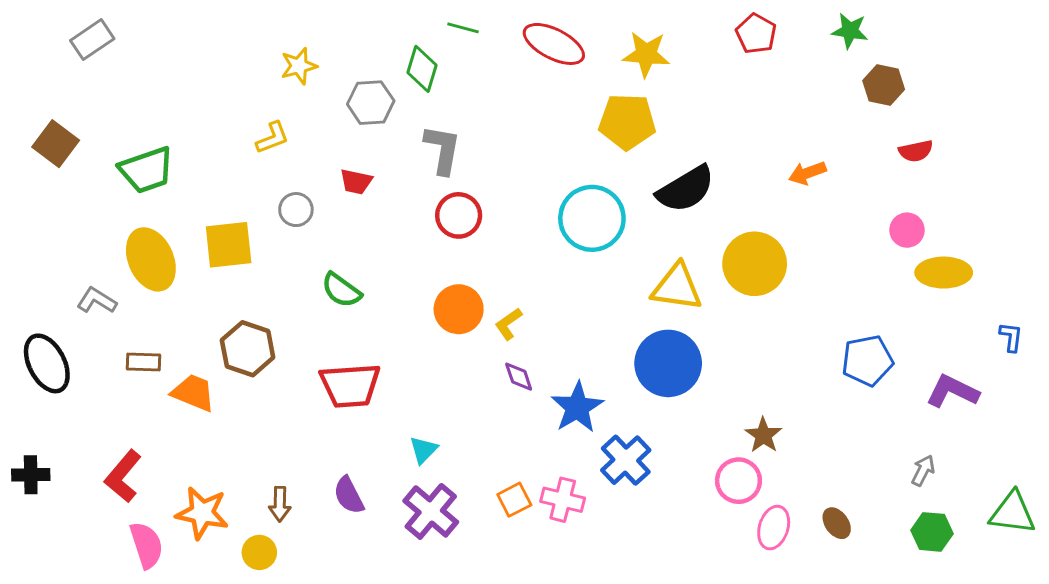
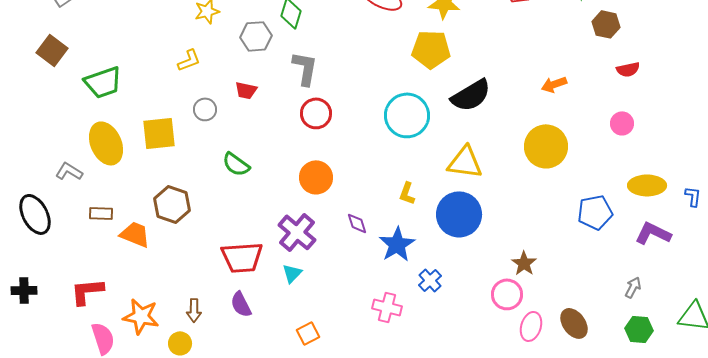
brown square: (56, 144) -> (52, 50), moved
yellow circle: (755, 264) -> (546, 146), moved
yellow ellipse: (944, 273) -> (647, 185), moved
yellow L-shape: (508, 324) -> (407, 193), moved, turned -35
red trapezoid: (350, 385) -> (242, 257), moved
blue cross: (626, 460) -> (430, 280), size x0.7
red L-shape: (123, 476) -> (87, 291), turned 45
orange square: (514, 500) -> (308, 333), moved
purple cross: (431, 511) -> (297, 232), moved
brown ellipse: (837, 523) -> (574, 323), size x1.4

